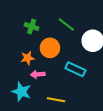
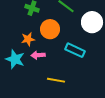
cyan star: (21, 92) -> (15, 59), moved

